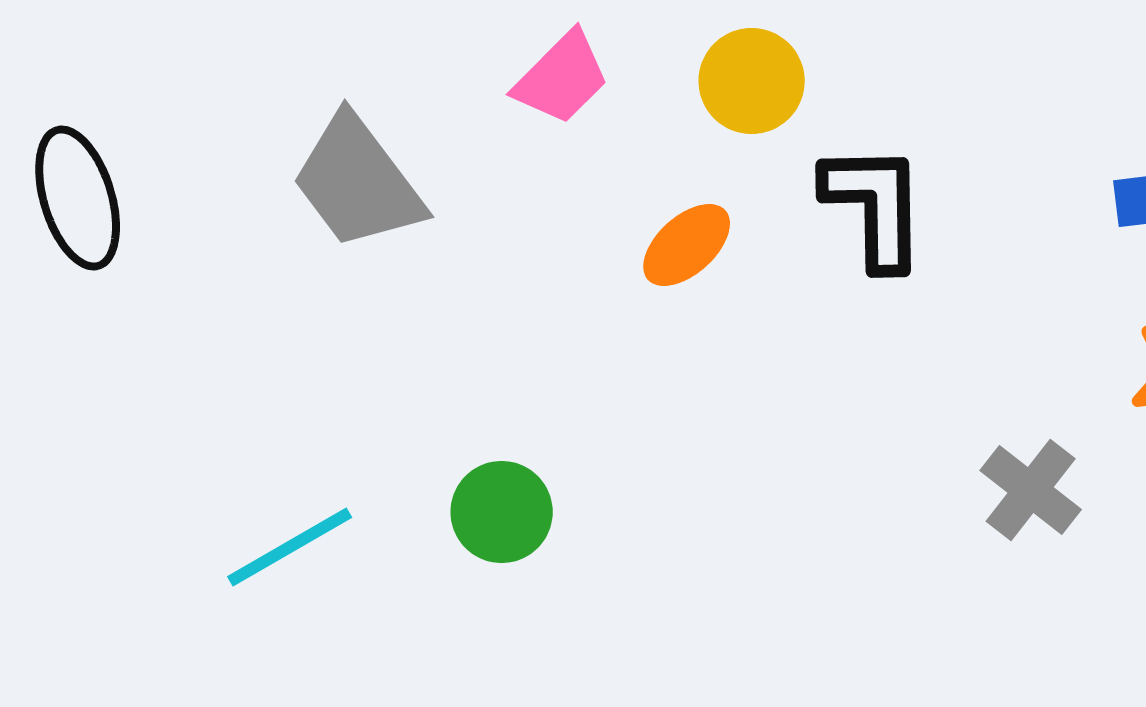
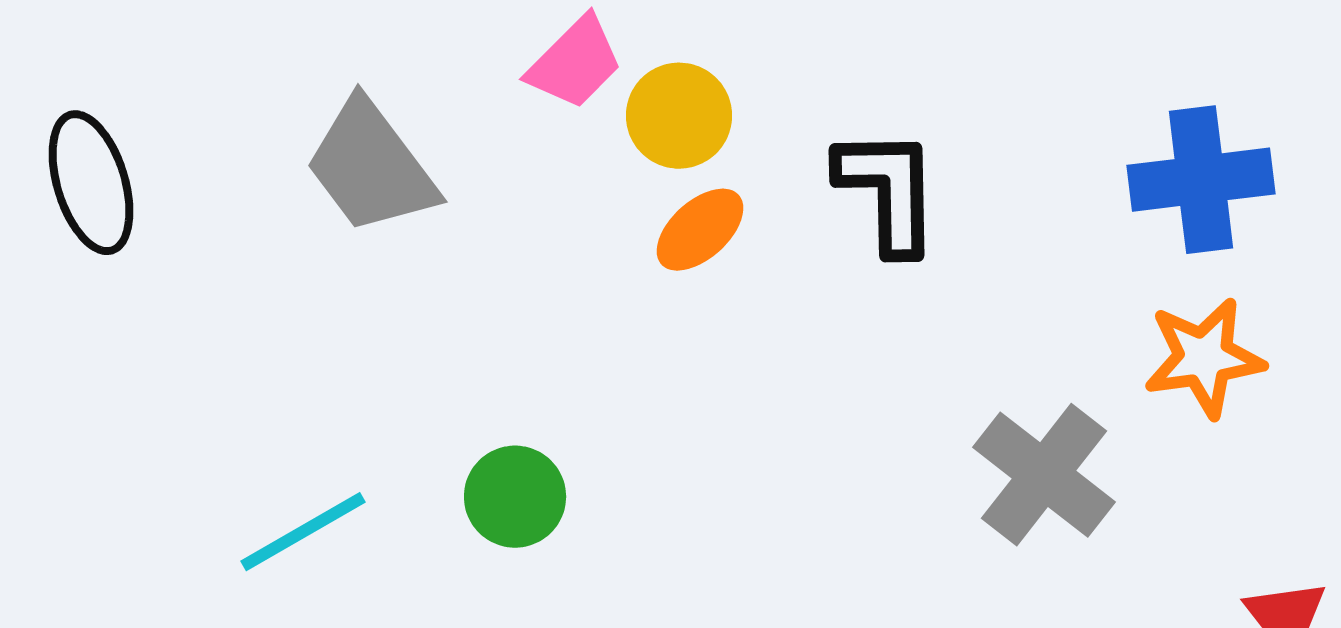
yellow circle: (752, 81) -> (679, 116), moved
gray cross: (1031, 490) -> (1044, 475), size x1.4

